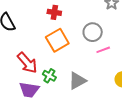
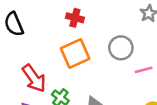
pink line: (103, 50) -> (144, 70), moved

